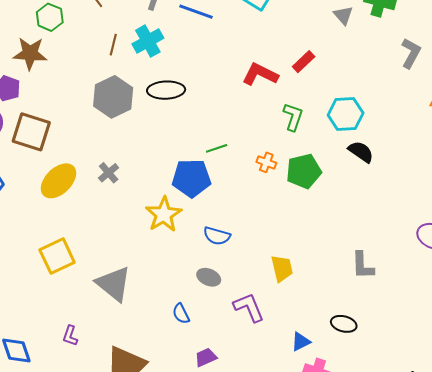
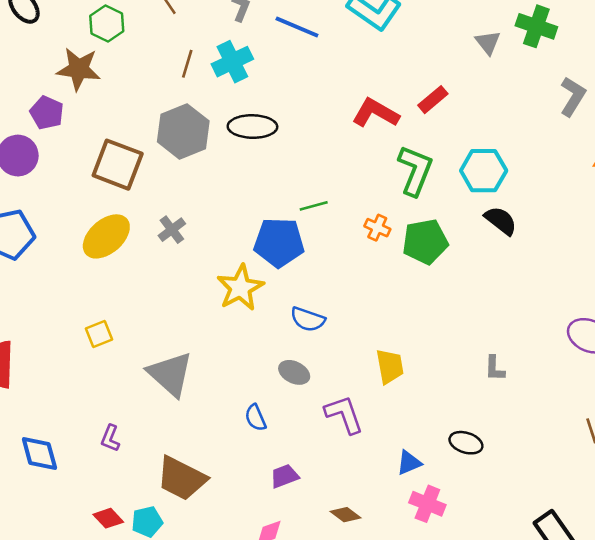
green L-shape: (293, 117) -> (415, 170), size x1.4
brown square: (31, 132) -> (118, 165), moved
yellow square: (57, 256) -> (99, 334), size x0.6
gray L-shape: (363, 265) -> (495, 368), size x0.7

